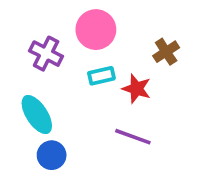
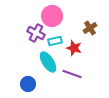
purple cross: (46, 54) -> (36, 33), moved
cyan ellipse: (37, 115) -> (48, 62), moved

